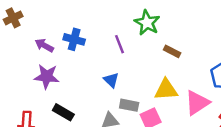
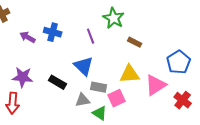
purple star: (47, 76) -> (23, 77), moved
blue triangle: (111, 80) -> (84, 66), size x1.5
black rectangle: (63, 112) -> (58, 82), moved

